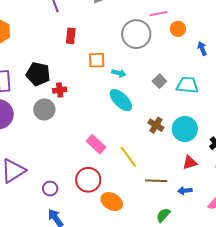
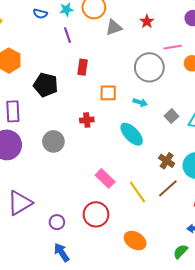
cyan arrow: (119, 73) -> (140, 102), moved
black pentagon: (38, 74) -> (46, 85), moved
red cross: (60, 90) -> (87, 120), moved
brown line: (156, 181) -> (168, 188), moved, turned -45
orange ellipse: (112, 202) -> (135, 241), moved
green semicircle: (163, 215) -> (181, 252), moved

